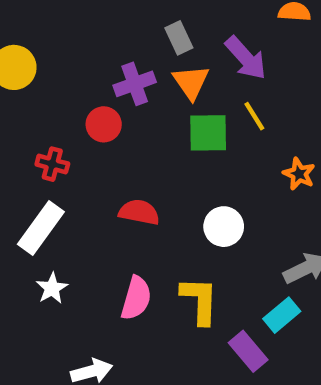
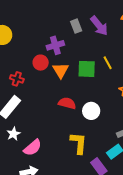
purple arrow: (246, 58) -> (99, 26), moved
orange triangle: (191, 82) -> (61, 70), moved
red semicircle: (139, 212) -> (67, 103), moved
pink semicircle: (136, 298) -> (33, 148), moved, turned 30

